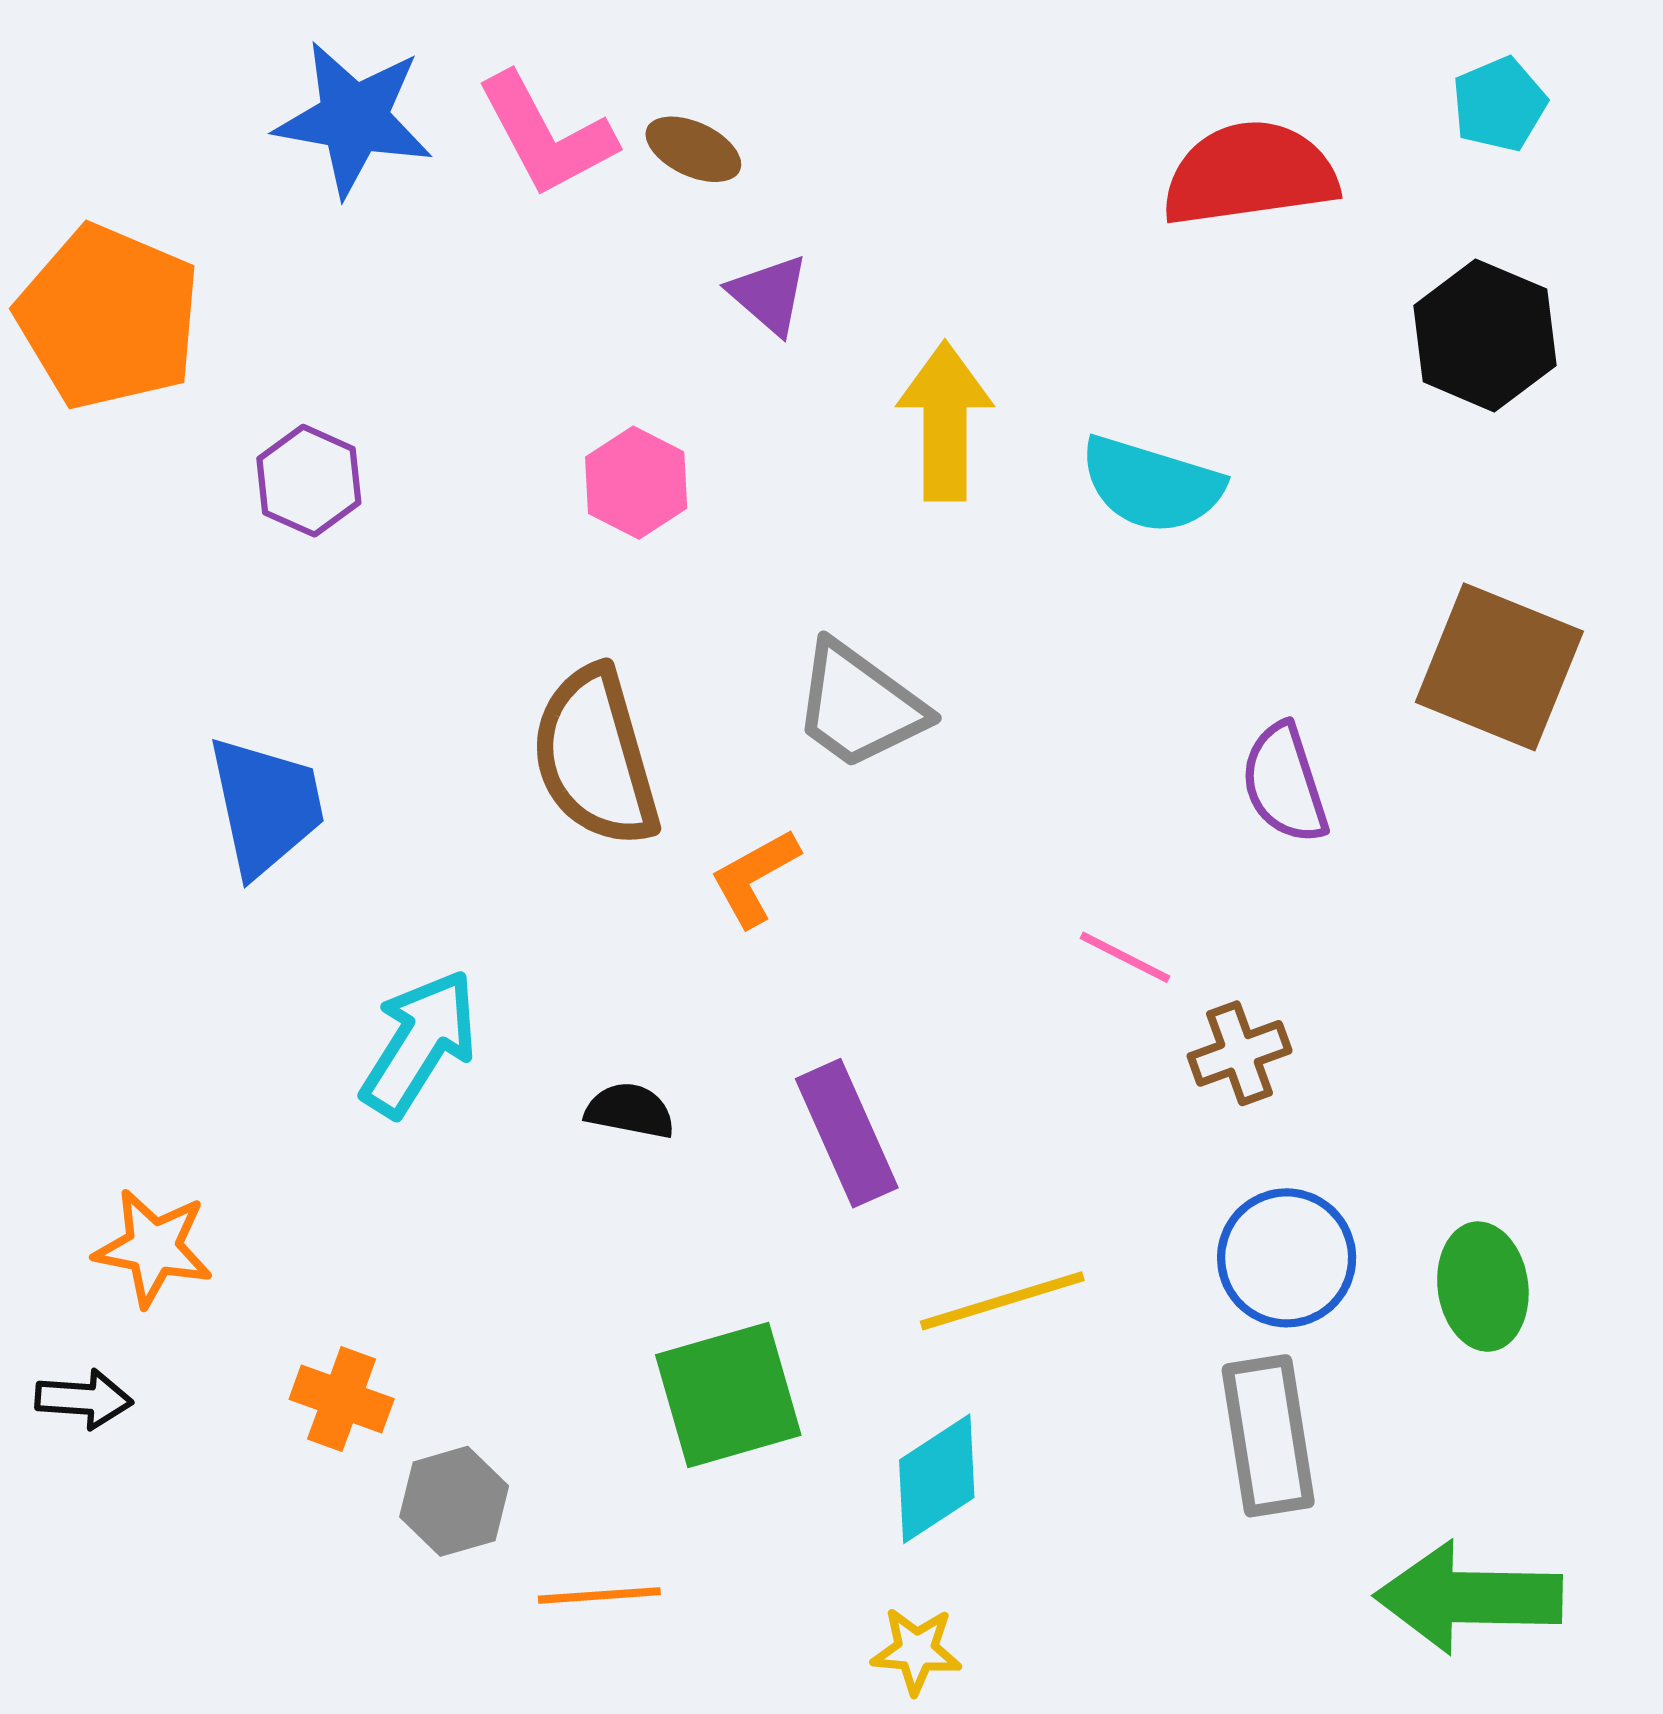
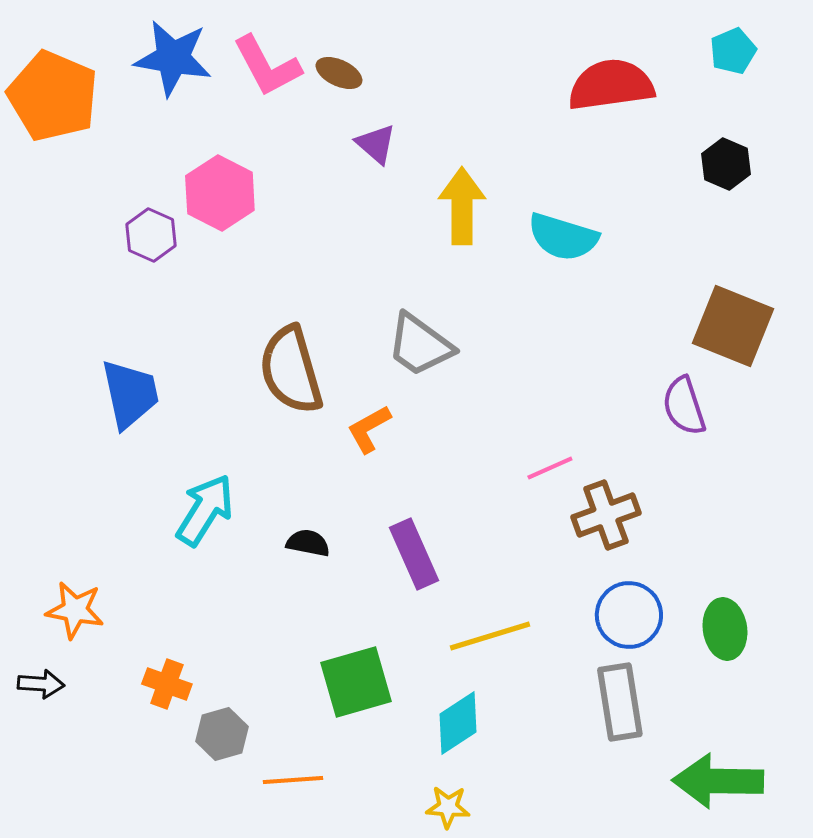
orange pentagon: (108, 317) -> (53, 96), moved
black hexagon: (1485, 335) -> (726, 164), size x0.7
pink hexagon: (636, 483) -> (220, 193), moved, size x1.4
purple semicircle: (1285, 783) -> (684, 406), moved
pink line: (1125, 957) -> (550, 468), turned -51
brown cross: (1240, 1053) -> (606, 515), size x1.4

